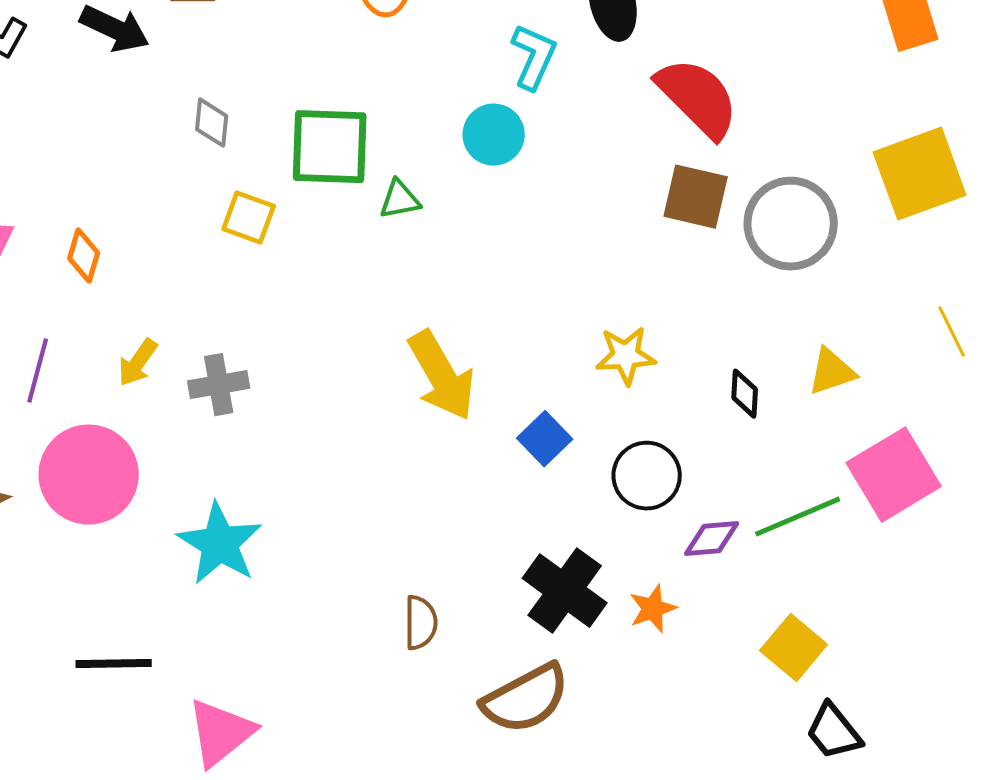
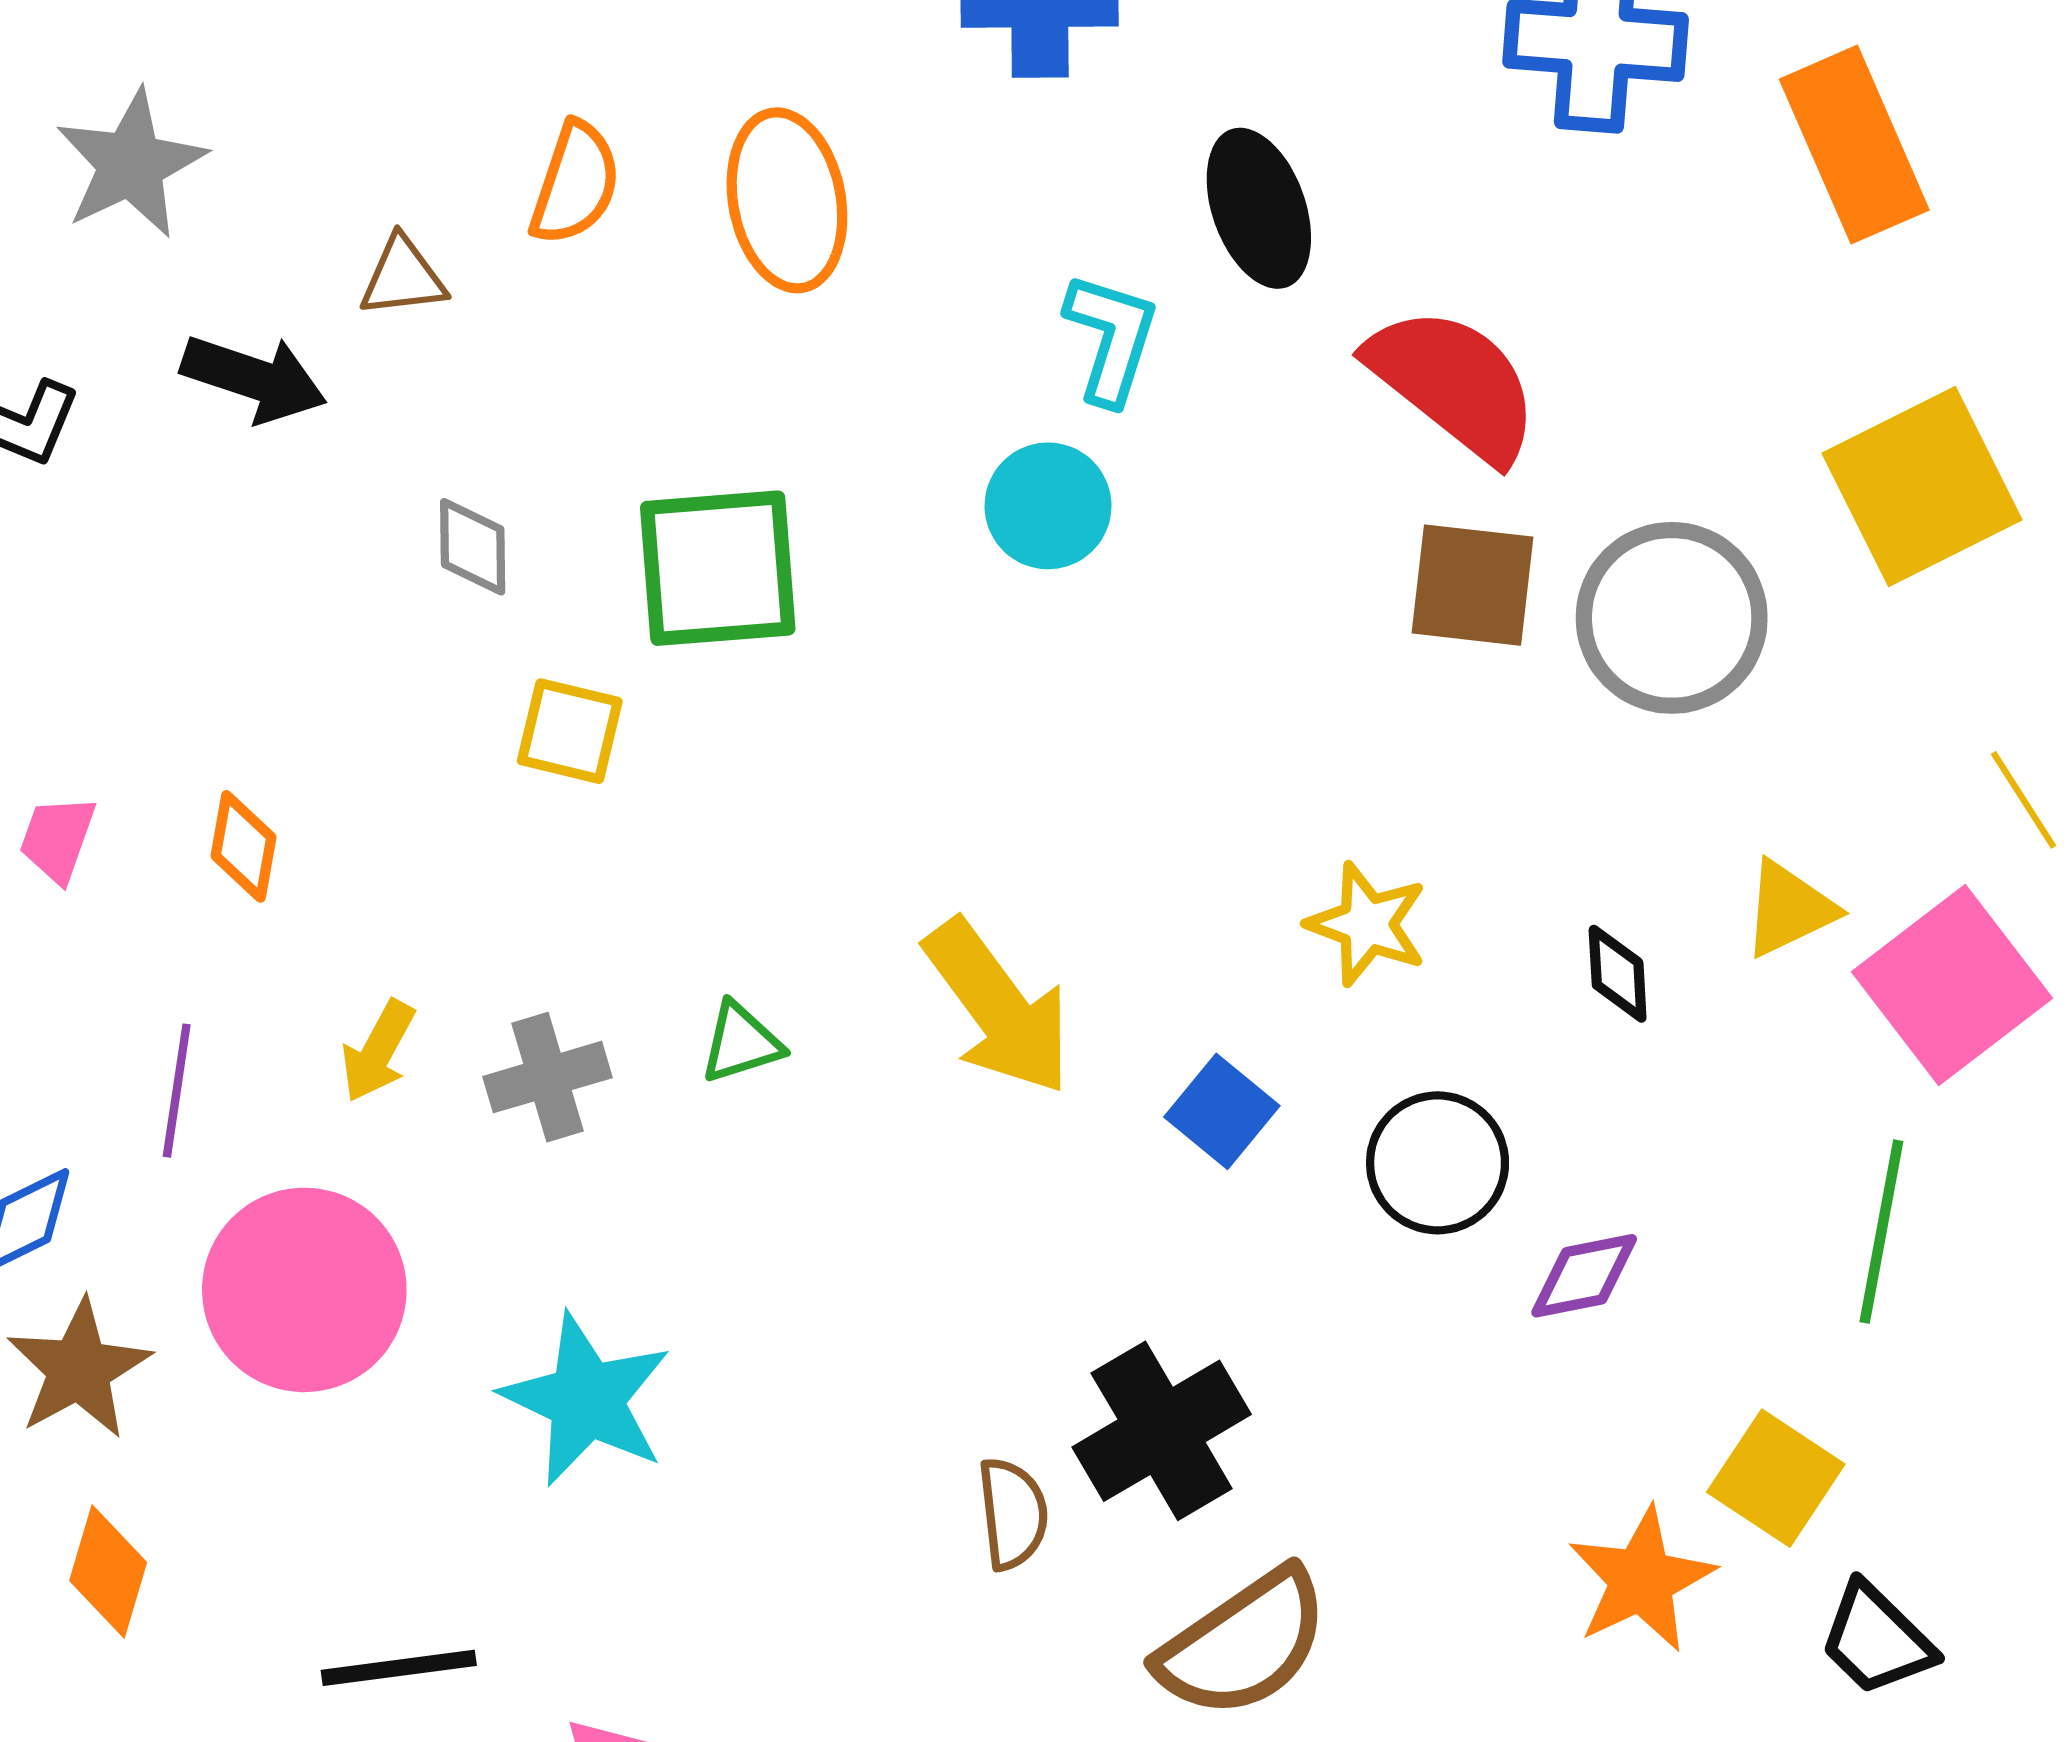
green triangle: (400, 200) -> (741, 1043), moved
yellow star: (626, 356) -> (1367, 924), turned 30
pink square: (894, 475) -> (1952, 985), moved
green line: (798, 517) -> (1881, 1232), moved, turned -50
black cross: (565, 591) -> (1162, 1431), moved, turned 30
orange star: (653, 609) -> (1641, 1580), moved, size x1.5

